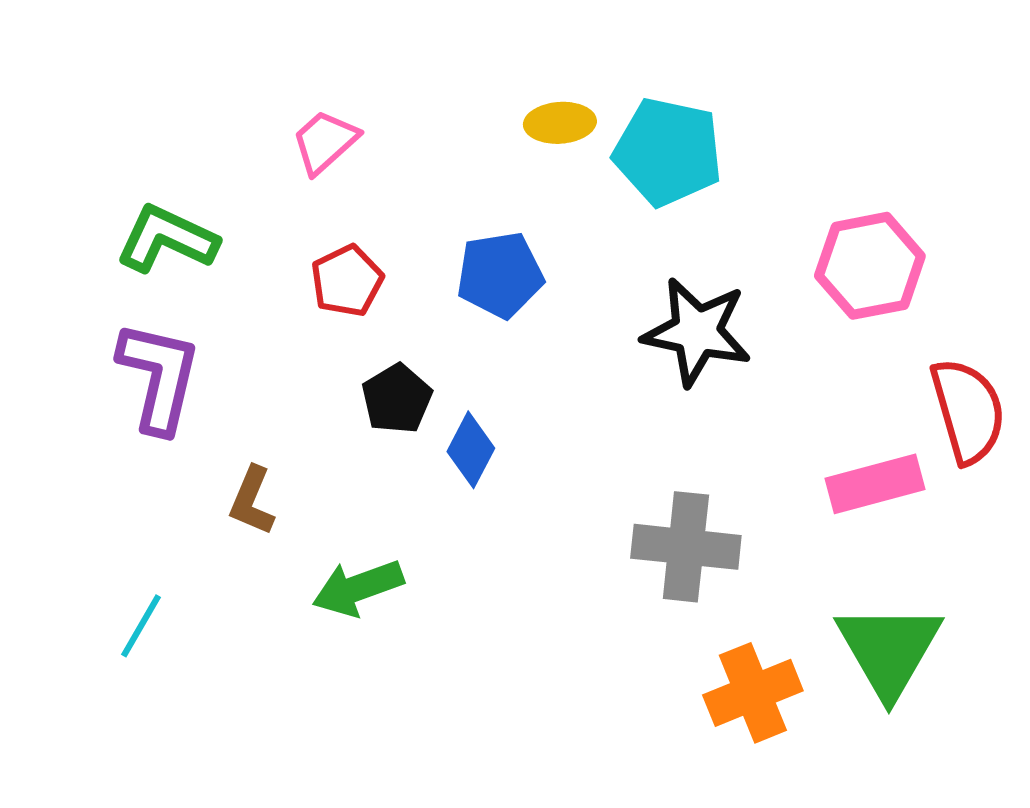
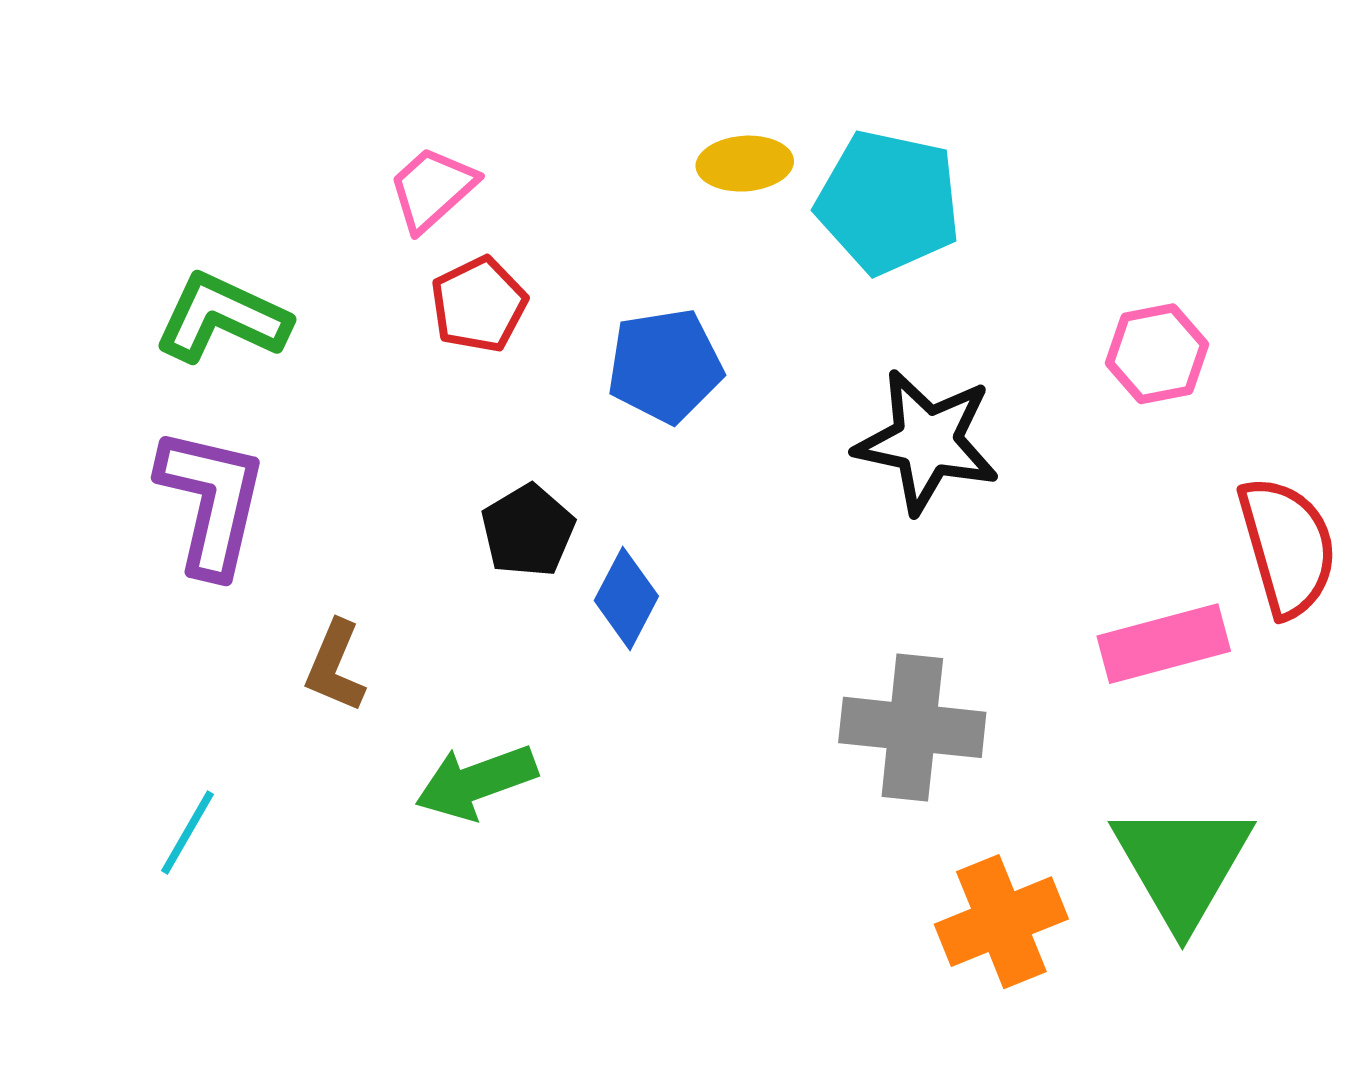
pink hexagon: (870, 266) -> (1157, 354), size x0.7
red pentagon: (347, 281) -> (479, 305), moved

